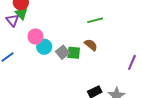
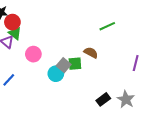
green line: (95, 20) -> (107, 26), moved
cyan circle: (44, 47) -> (56, 74), moved

